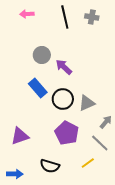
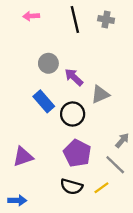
gray triangle: (87, 103) -> (100, 94), moved
black semicircle: (50, 166) -> (71, 187), moved

